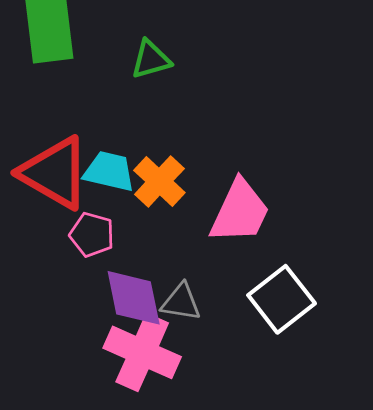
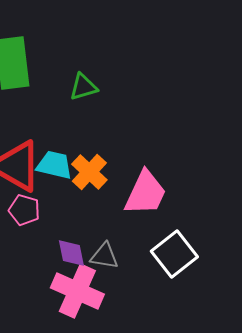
pink pentagon: (92, 235) -> (24, 210), moved
purple diamond: (134, 298) -> (71, 253), size x0.7

